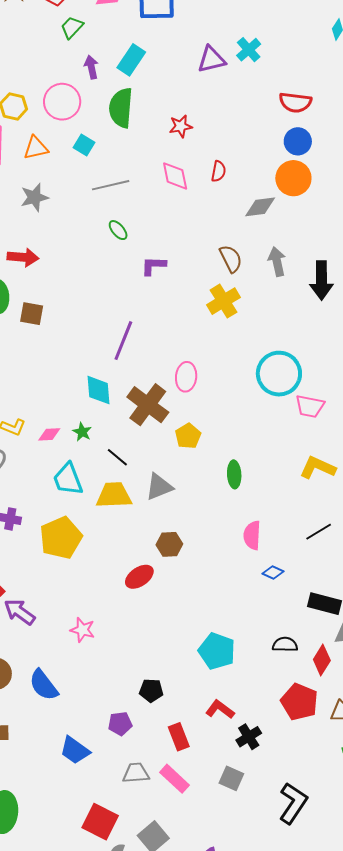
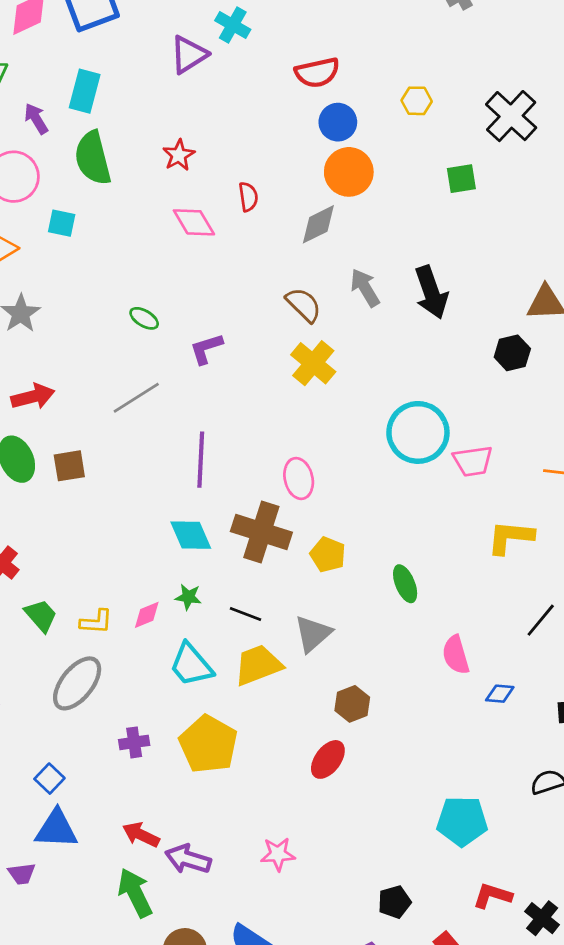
gray line: (111, 185) -> (136, 398), moved

